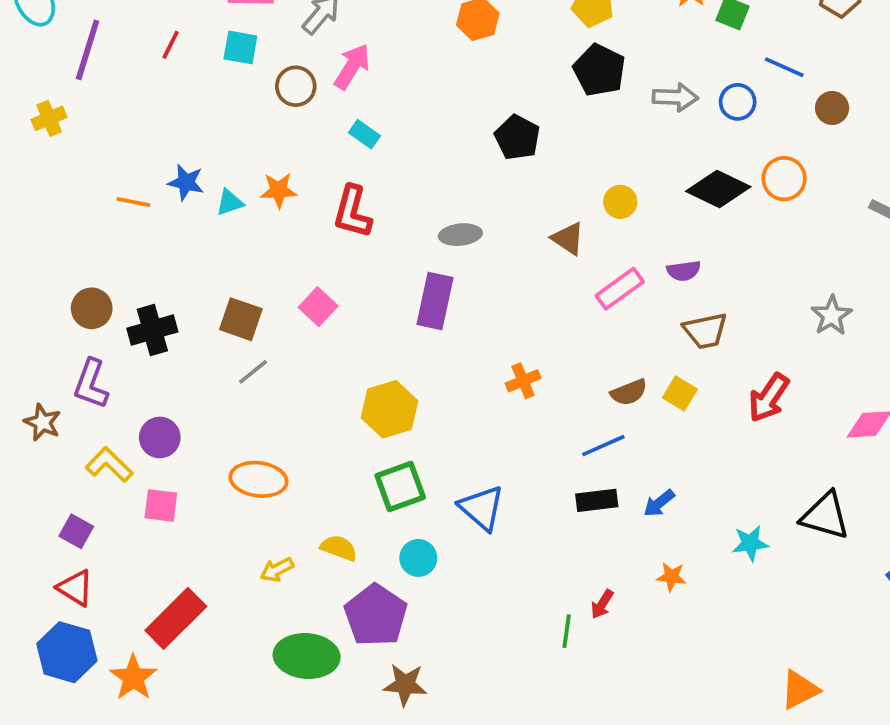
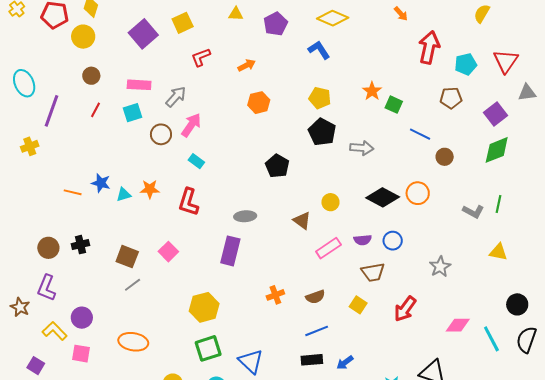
cyan square: (240, 47) -> (132, 113), turned -30
blue circle: (738, 102) -> (393, 241), moved
black cross: (152, 330) -> (80, 245), moved, size x0.7
brown semicircle: (629, 392) -> (315, 297), moved

